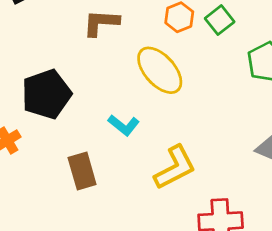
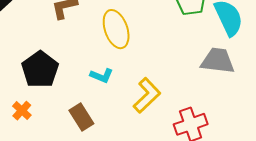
yellow ellipse: (160, 70) -> (116, 29), turned 39

